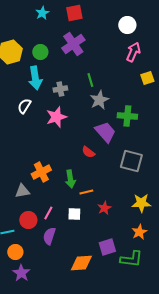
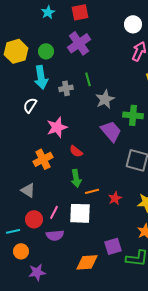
green line: (90, 80) -> (88, 79), moved
pink star: (56, 117) -> (57, 127), moved
red semicircle: (88, 152) -> (76, 151), moved
orange cross: (41, 172) -> (43, 159), moved
gray triangle: (22, 191) -> (28, 190), turned 42
red star: (104, 208) -> (115, 198), moved
white square: (74, 214) -> (80, 213), size x1.6
purple semicircle: (49, 236) -> (55, 235), turned -114
purple star: (21, 273) -> (37, 272), moved, turned 30

